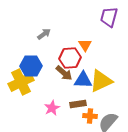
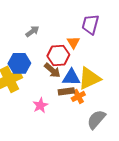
purple trapezoid: (109, 17) -> (90, 24), moved
brown rectangle: (78, 104) -> (66, 91), moved
orange cross: (90, 116) -> (78, 96), moved, turned -32

